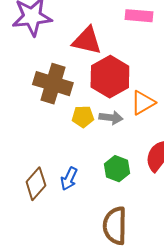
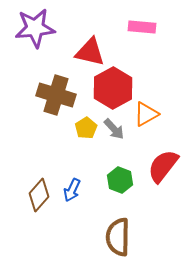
yellow pentagon: (83, 117) -> (86, 128), turned -30
gray arrow: (111, 118) -> (114, 129), turned 40

